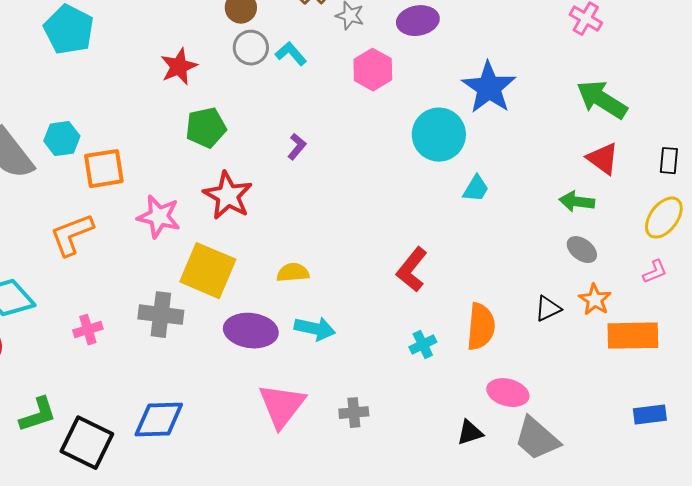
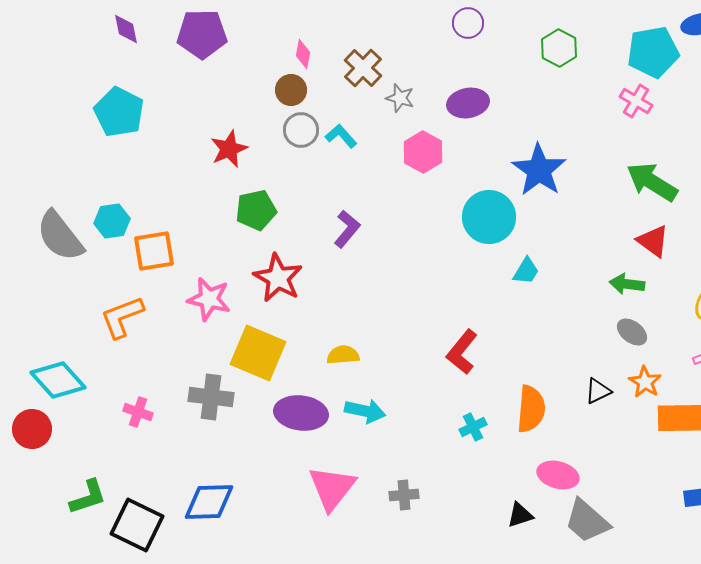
purple L-shape: (297, 147) -> (347, 229), size x1.4
pink cross: (88, 330) -> (138, 412), turned 36

